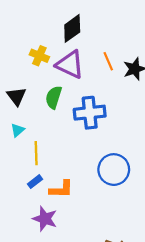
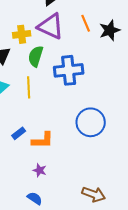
yellow cross: (39, 56) -> (22, 34), moved, turned -30
yellow line: (36, 153) -> (29, 87), moved
purple star: (45, 219) -> (40, 170), moved, size x0.6

